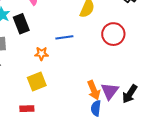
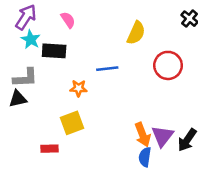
black rectangle: (21, 24) -> (54, 51), turned -66
red rectangle: (27, 109) -> (50, 149), moved

